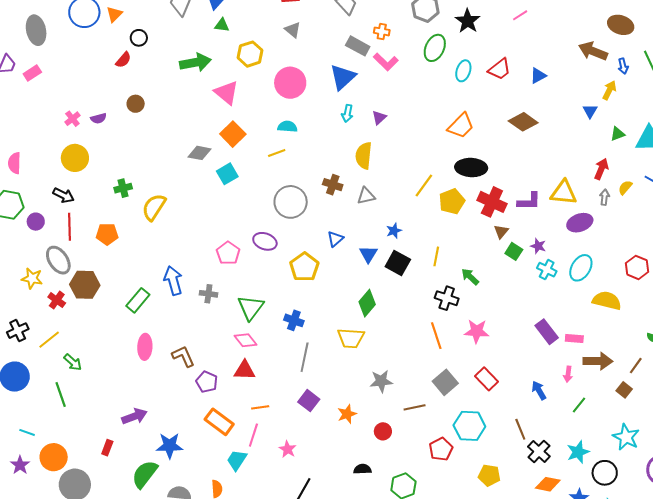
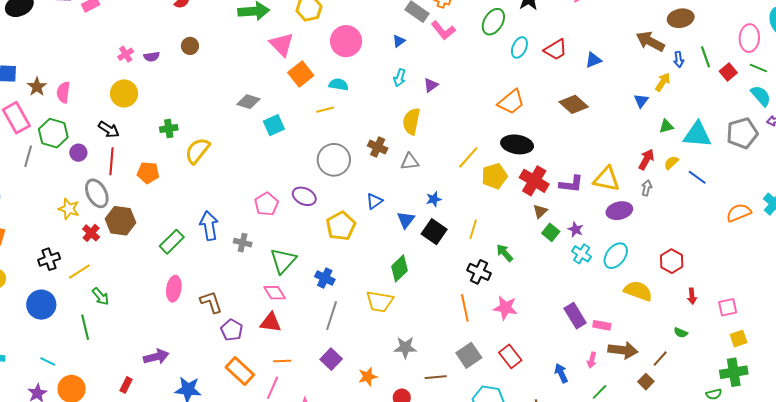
brown ellipse: (621, 25) -> (681, 18), turned -35
blue triangle: (343, 77) -> (399, 41), size x0.5
orange square: (233, 134) -> (301, 74), moved
yellow semicircle: (625, 188) -> (671, 163), moved

